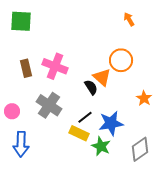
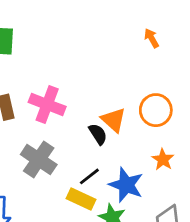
orange circle: (121, 60) -> (156, 110), moved
orange star: (144, 98) -> (163, 159), moved
blue star: (111, 123) -> (126, 185), turned 30

